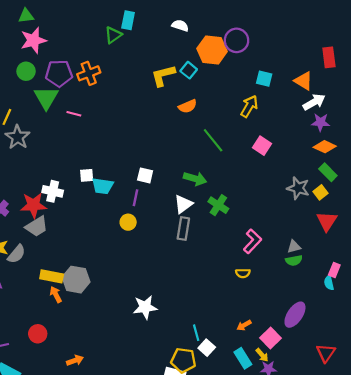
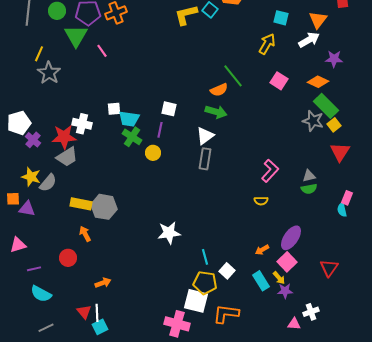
orange triangle: (303, 81) -> (318, 20), turned 36
white arrow: (314, 102) -> (309, 40), moved
orange semicircle: (188, 106) -> (219, 90), moved
pink line: (74, 114) -> (102, 51), turned 40
orange diamond: (325, 147) -> (318, 82), moved
green rectangle: (328, 172) -> (326, 106), moved, size x1.4
green cross: (218, 205) -> (132, 137), moved
orange arrow: (56, 294) -> (85, 234), moved
purple ellipse: (295, 315) -> (291, 238), moved
cyan line: (196, 333) -> (205, 257), moved
red triangle: (326, 353) -> (329, 268), moved

